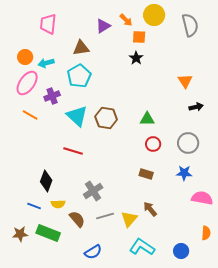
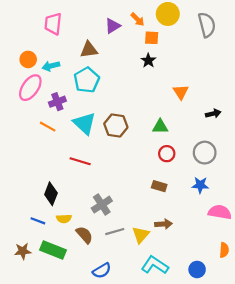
orange triangle: (185, 81) -> (181, 92), moved
orange line: (30, 115) -> (48, 127), moved
brown arrow: (150, 209) -> (163, 224), turned 126

